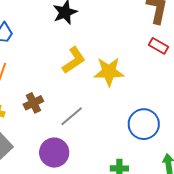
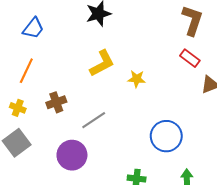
yellow star: (109, 72) -> (137, 79), size x0.6

